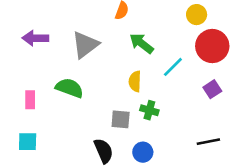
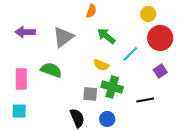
yellow semicircle: (135, 81) -> (101, 65), turned -70
pink rectangle: (30, 100) -> (21, 79), size x1.5
green cross: (149, 110) -> (112, 87), size x1.5
black line: (208, 142) -> (145, 100), moved

